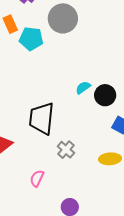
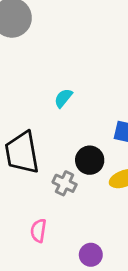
black circle: (105, 95) -> (90, 160), moved

